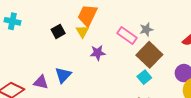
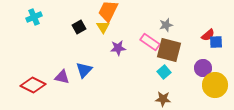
cyan cross: (12, 21) -> (34, 17), turned -35
pink rectangle: (127, 36) -> (150, 42), moved
brown square: (149, 55) -> (169, 50), turned -30

